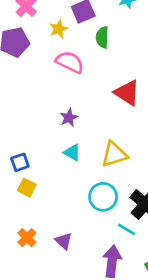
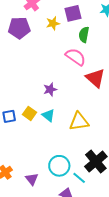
pink semicircle: (70, 62) -> (76, 57), moved
yellow square: (27, 188) -> (29, 113), moved
cyan circle: (103, 197) -> (59, 166), moved

